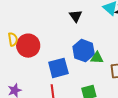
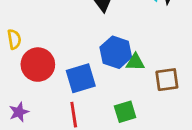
red circle: (28, 46) -> (38, 65), moved

